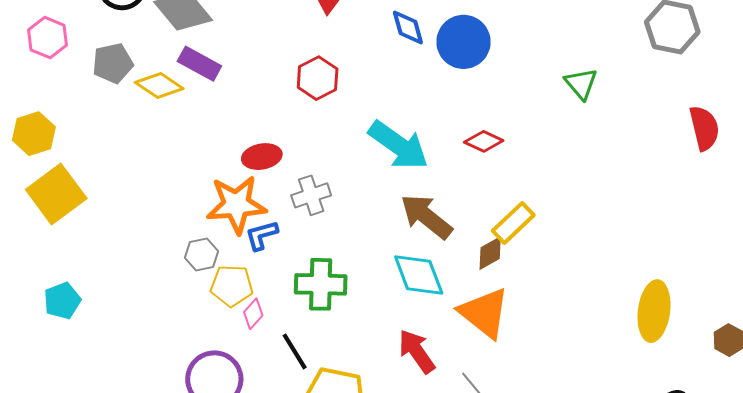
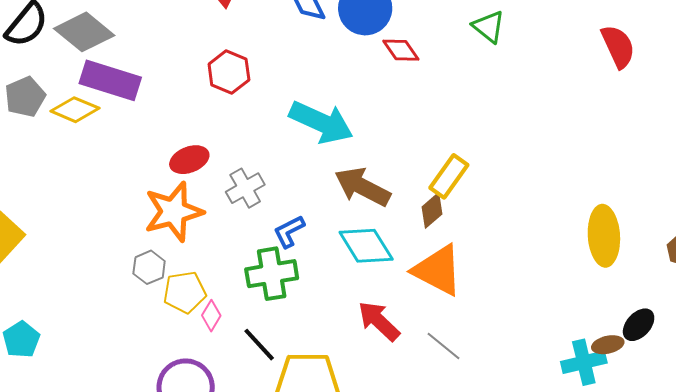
purple rectangle: (199, 64) -> (110, 80), size x1.4
red diamond: (484, 141) -> (401, 50), moved, turned 42
blue L-shape: (262, 235) -> (289, 231), moved

